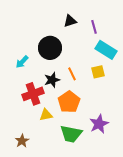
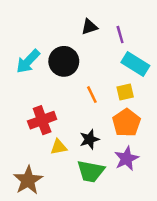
cyan arrow: (22, 62) -> (28, 61), moved, size x1.5
black star: (52, 80) -> (89, 139), moved
orange pentagon: (69, 102) -> (126, 123), moved
brown star: (22, 141) -> (28, 180), size x1.6

